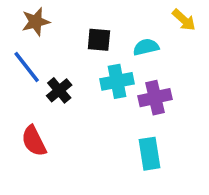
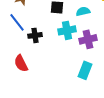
black cross: (59, 90) -> (35, 35), turned 32
cyan rectangle: (150, 154) -> (85, 70), turned 30

